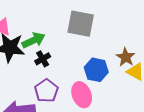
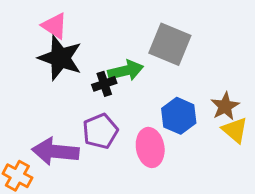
green arrow: (34, 40) -> (126, 71), moved

